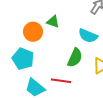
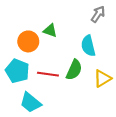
cyan semicircle: (88, 36) -> (88, 46), turned 54
red line: (61, 81) -> (48, 74), moved

